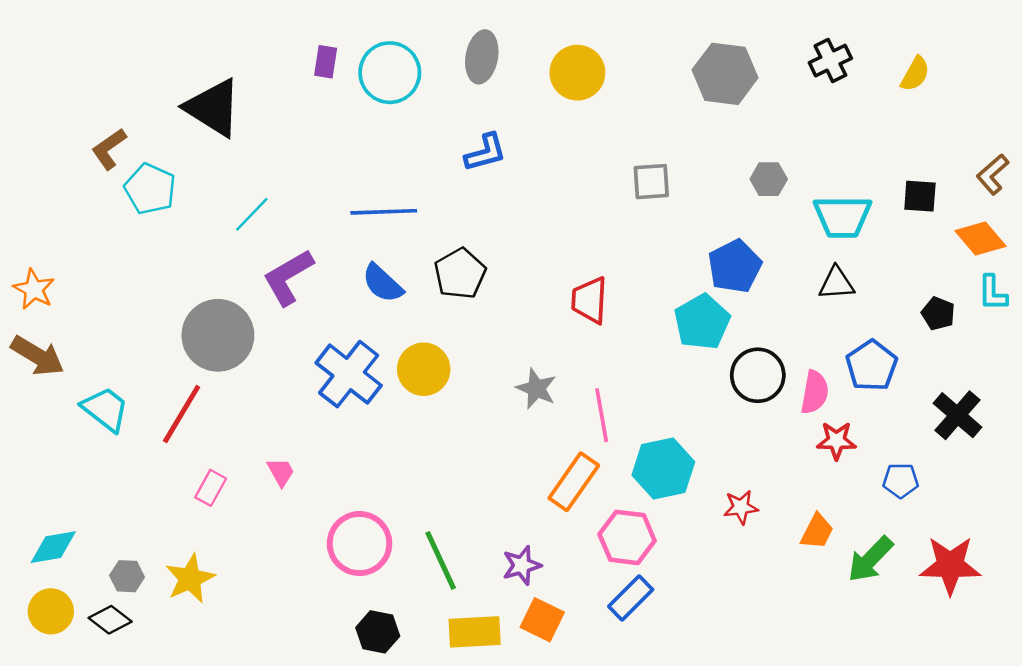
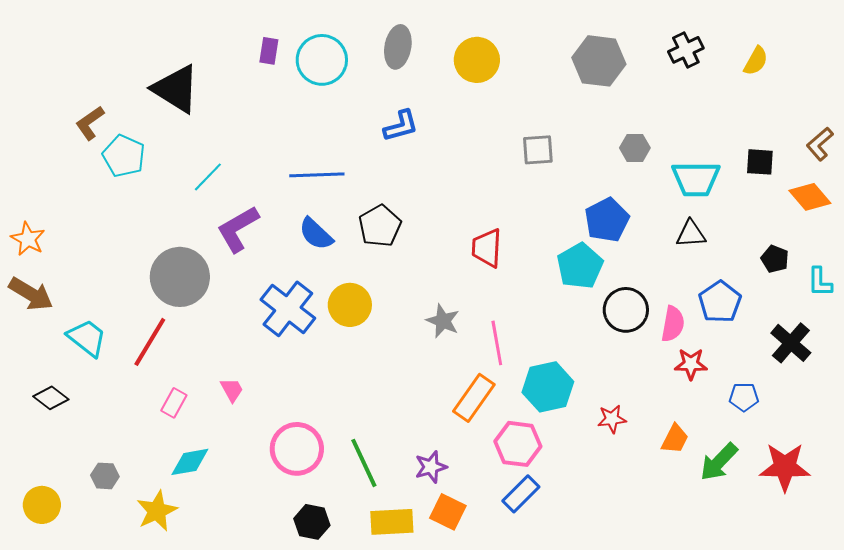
cyan L-shape: (993, 293) -> (820, 282), moved
cyan diamond: (53, 547) -> (190, 462), moved
yellow star: (190, 579) -> (157, 511), moved
black diamond: (110, 620) -> (51, 398), moved

